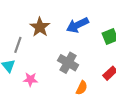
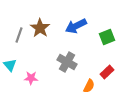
gray line: (18, 45) -> (19, 35), moved
orange semicircle: (82, 88) -> (89, 86), moved

